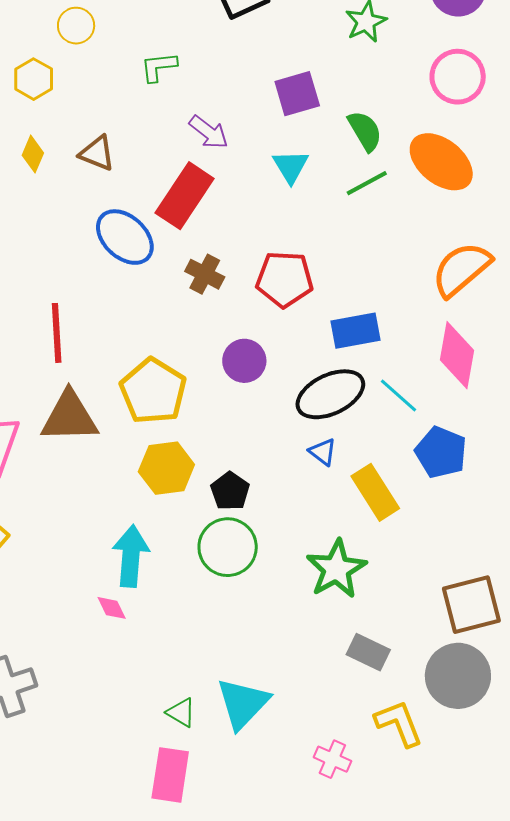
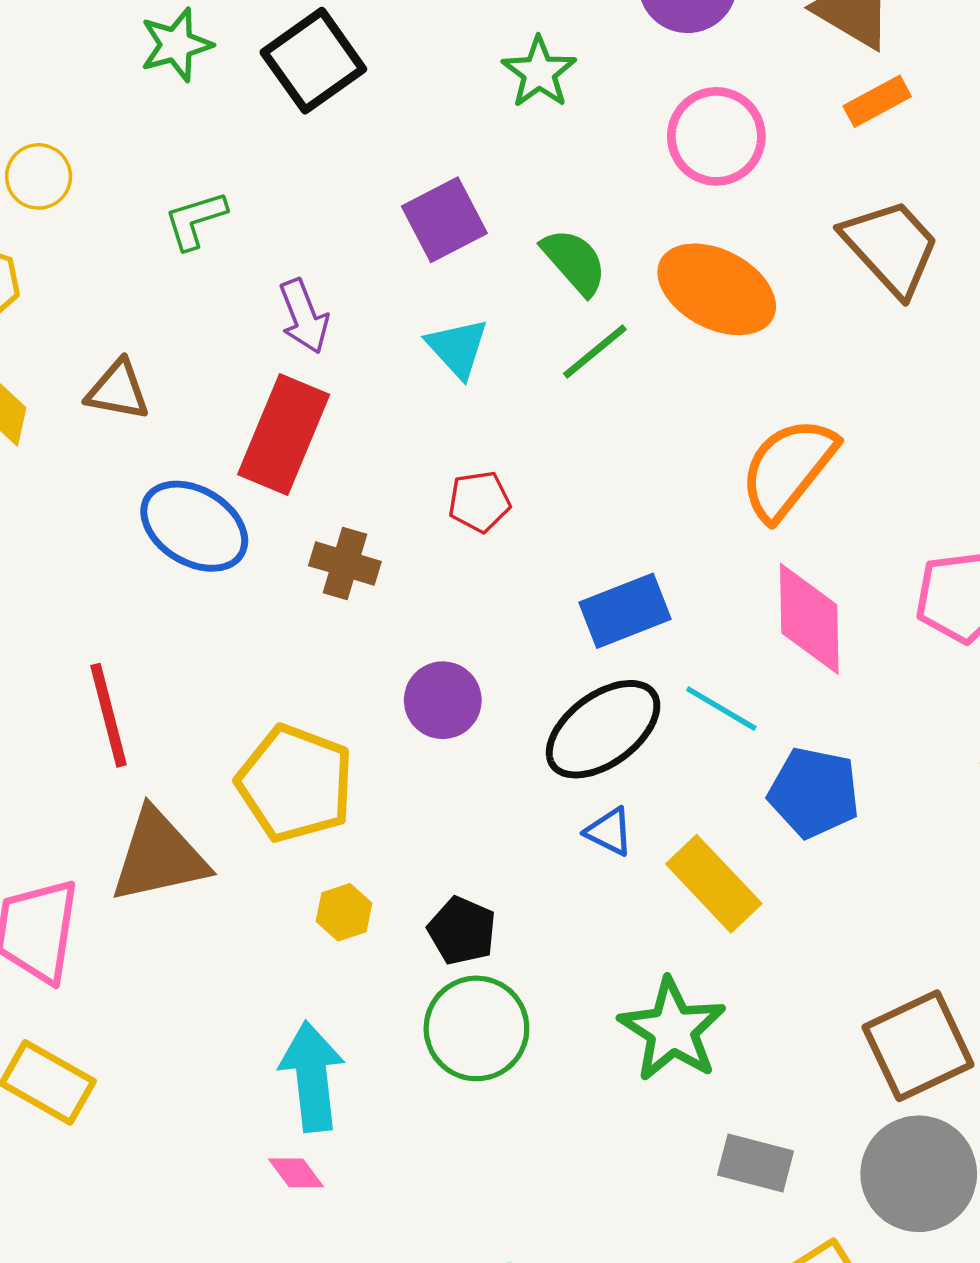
purple arrow: (209, 132) -> (304, 316), turned 42
red pentagon: (285, 279) -> (479, 502), moved, size x0.6
yellow hexagon: (166, 468) -> (344, 912), size x0.6

